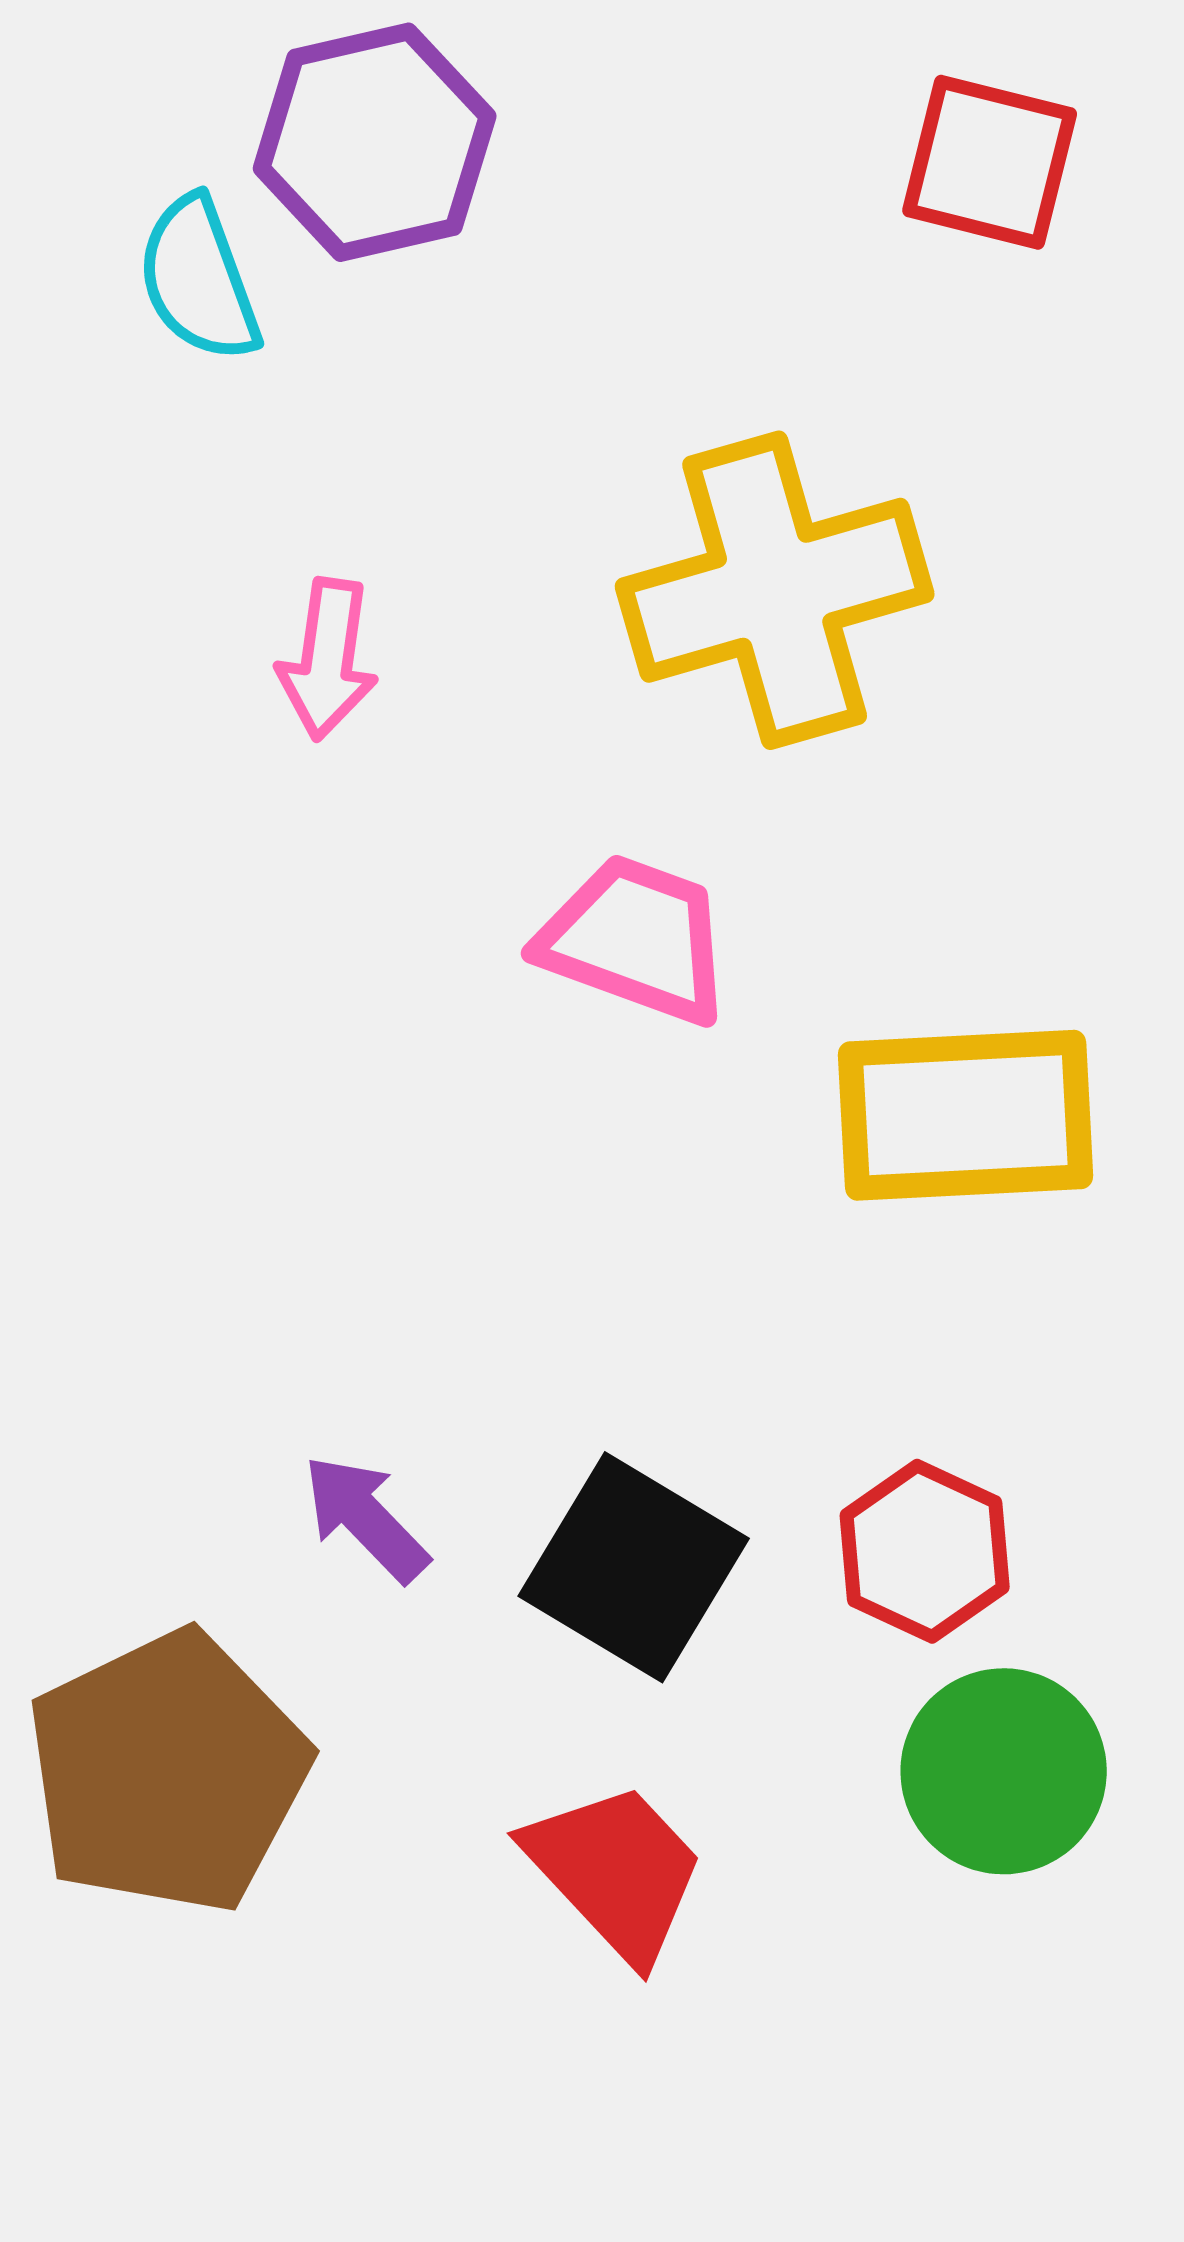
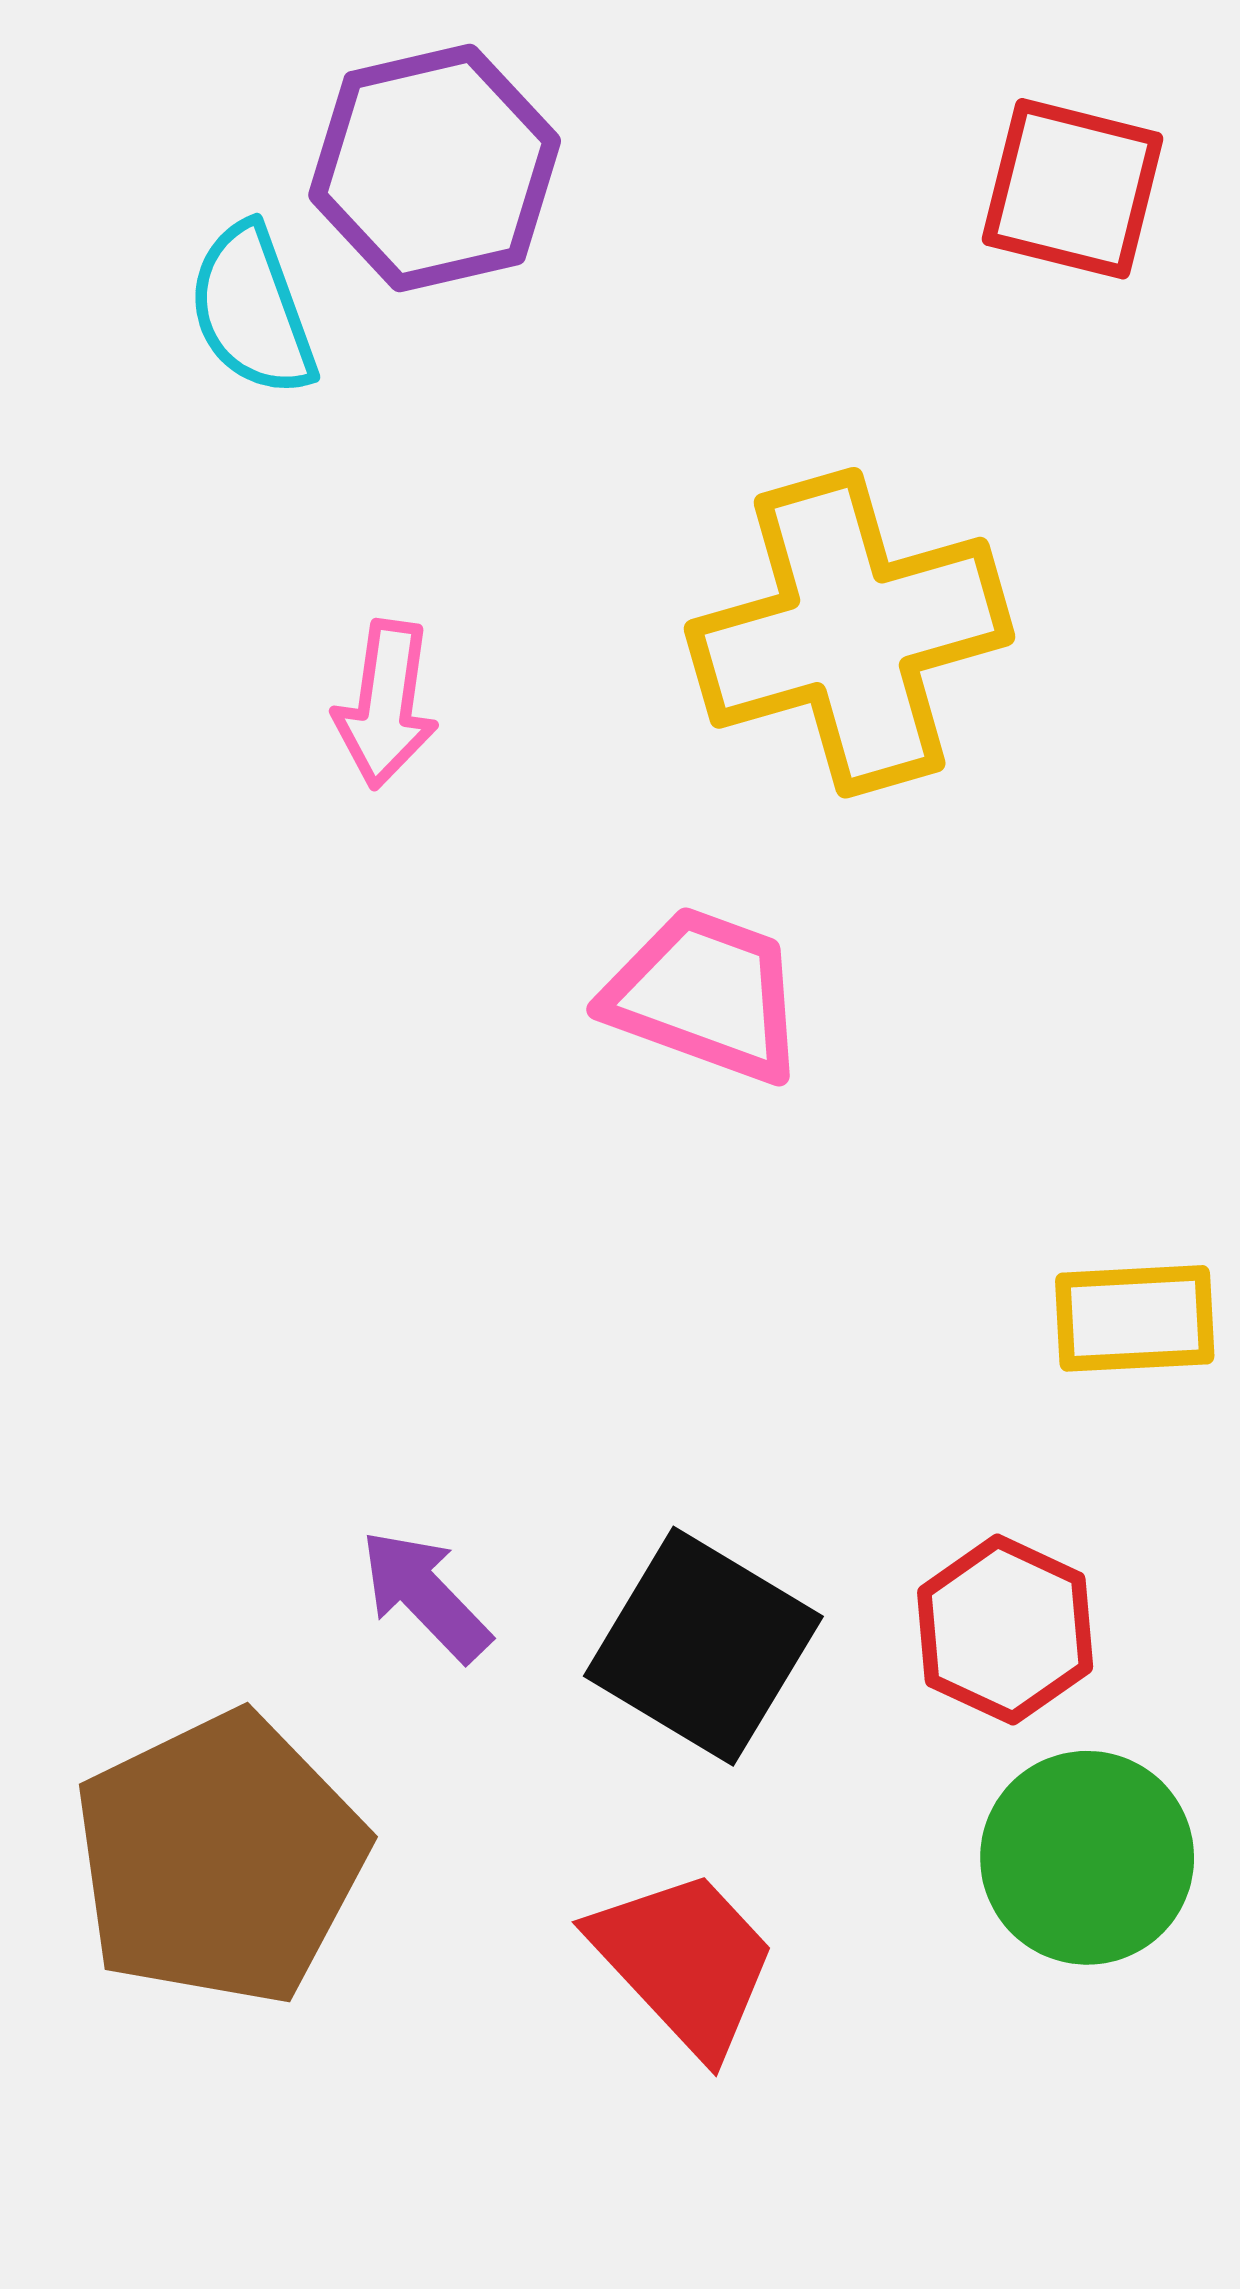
yellow rectangle: (966, 1115) -> (1135, 1318), moved, size x0.6

